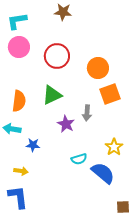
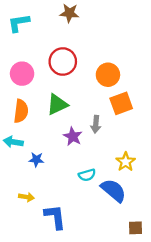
pink circle: (19, 47) -> (22, 74), moved
yellow arrow: (21, 171) -> (26, 197), moved
blue L-shape: (18, 197) -> (55, 217), moved

